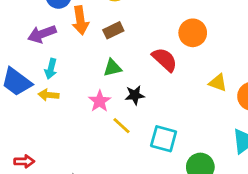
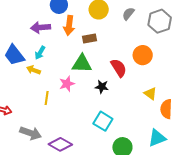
green triangle: (113, 68) -> (82, 64), size x1.5
black star: (135, 95) -> (102, 87), moved
yellow line: (122, 126) -> (47, 98), moved, turned 40

